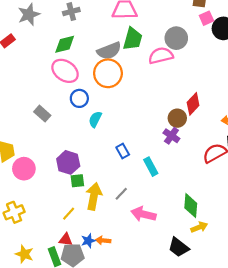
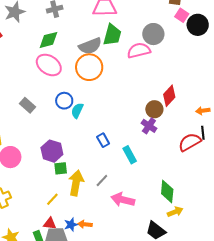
pink square: (206, 18) -> (182, 15), turned -32
blue circle: (79, 98) -> (64, 101), moved

